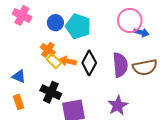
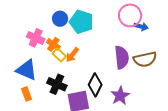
pink cross: (22, 15) -> (36, 38), moved
orange arrow: (68, 61) -> (72, 55), turned -63
black diamond: (89, 63) -> (95, 85), moved
blue triangle: (19, 76) -> (26, 70), size x1.6

